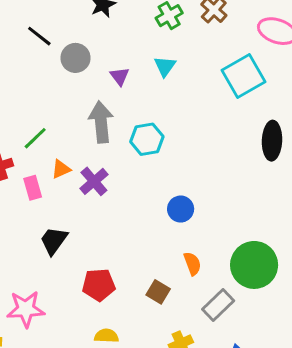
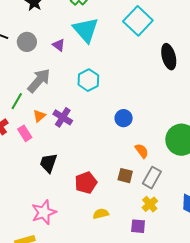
cyan triangle: (165, 66) -> (86, 30), size x1.8
gray arrow: (101, 122) -> (39, 81), moved, turned 64
gray rectangle: (218, 305) -> (152, 178), moved

